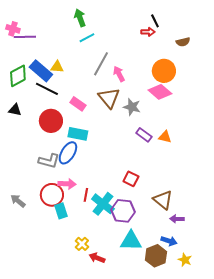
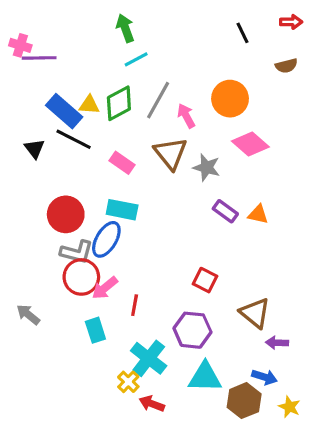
red arrow: (148, 32) -> (291, 22), moved
orange circle: (164, 71) -> (230, 99), moved
green diamond: (18, 76) -> (119, 103), moved
black triangle: (15, 110) -> (34, 149), moved, turned 40
red circle: (51, 121) -> (66, 214), moved
pink arrow: (67, 184) -> (105, 288), turned 138
red circle: (52, 195) -> (81, 277), moved
cyan cross: (103, 204) -> (149, 358), moved

